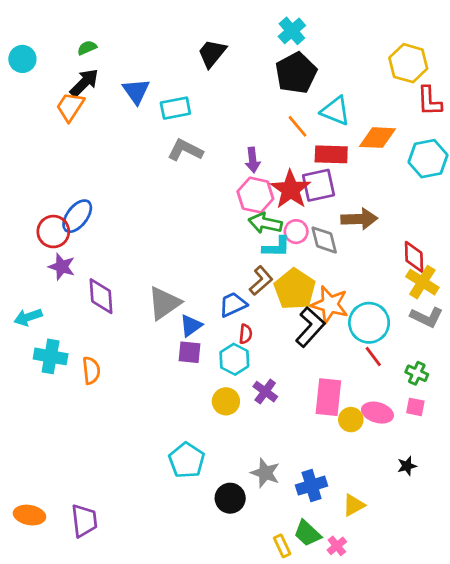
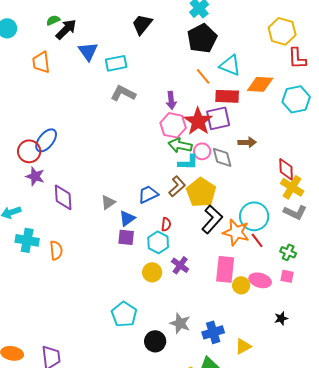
black arrow: (84, 83) -> (66, 29), moved
orange trapezoid: (70, 107) -> (41, 62), turned -40
brown arrow: (359, 219) -> (247, 142), size x0.7
gray triangle: (164, 303) -> (108, 202), size x0.6
blue trapezoid: (233, 305) -> (148, 194), moved
orange star: (330, 305) -> (236, 232), moved

